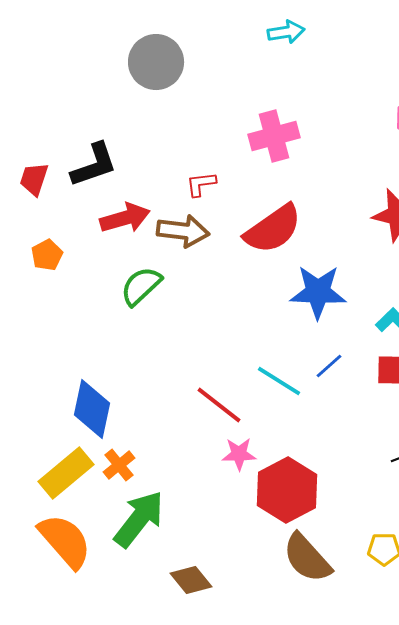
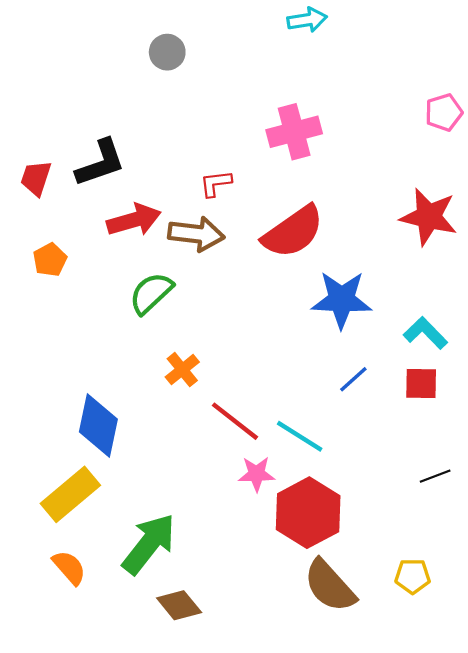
gray circle: (156, 62) -> (167, 52), size x0.6
cyan line: (279, 381) -> (300, 436), moved
orange cross: (119, 465) -> (182, 370), moved
orange semicircle: (65, 541) -> (69, 568), size x0.6
brown diamond: (191, 580) -> (179, 605), moved

